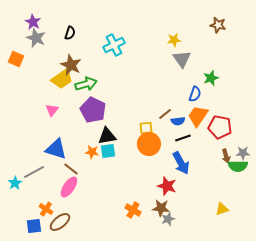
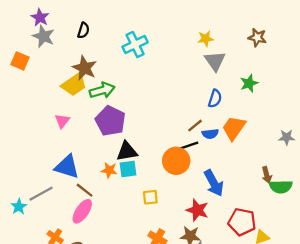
brown star: (218, 25) -> (257, 37), moved
blue semicircle: (195, 94) -> (215, 99), moved
red pentagon: (220, 127) -> (242, 222), moved
yellow square: (146, 128) -> (150, 197), moved
black line: (183, 138) -> (189, 146), moved
gray star: (243, 153) -> (287, 137), moved

